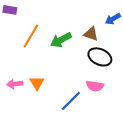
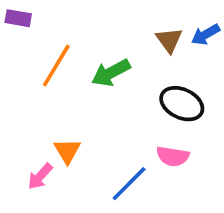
brown triangle: (91, 34) -> (169, 40), moved, turned 35
pink arrow: (15, 84) -> (40, 176), moved, turned -42

